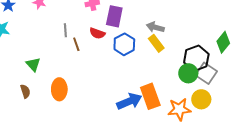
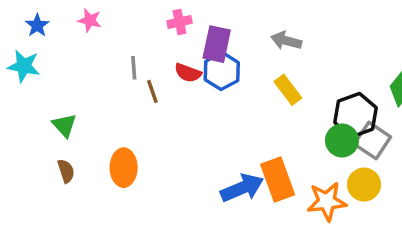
gray arrow: (155, 27) -> (286, 41), moved
blue hexagon: (124, 44) -> (222, 71), moved
green triangle: (33, 64) -> (64, 125), moved

